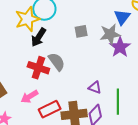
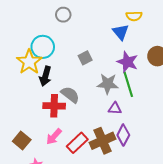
gray star: (110, 34) -> (108, 84), moved, turned 30
green line: (118, 102) -> (128, 84), moved

